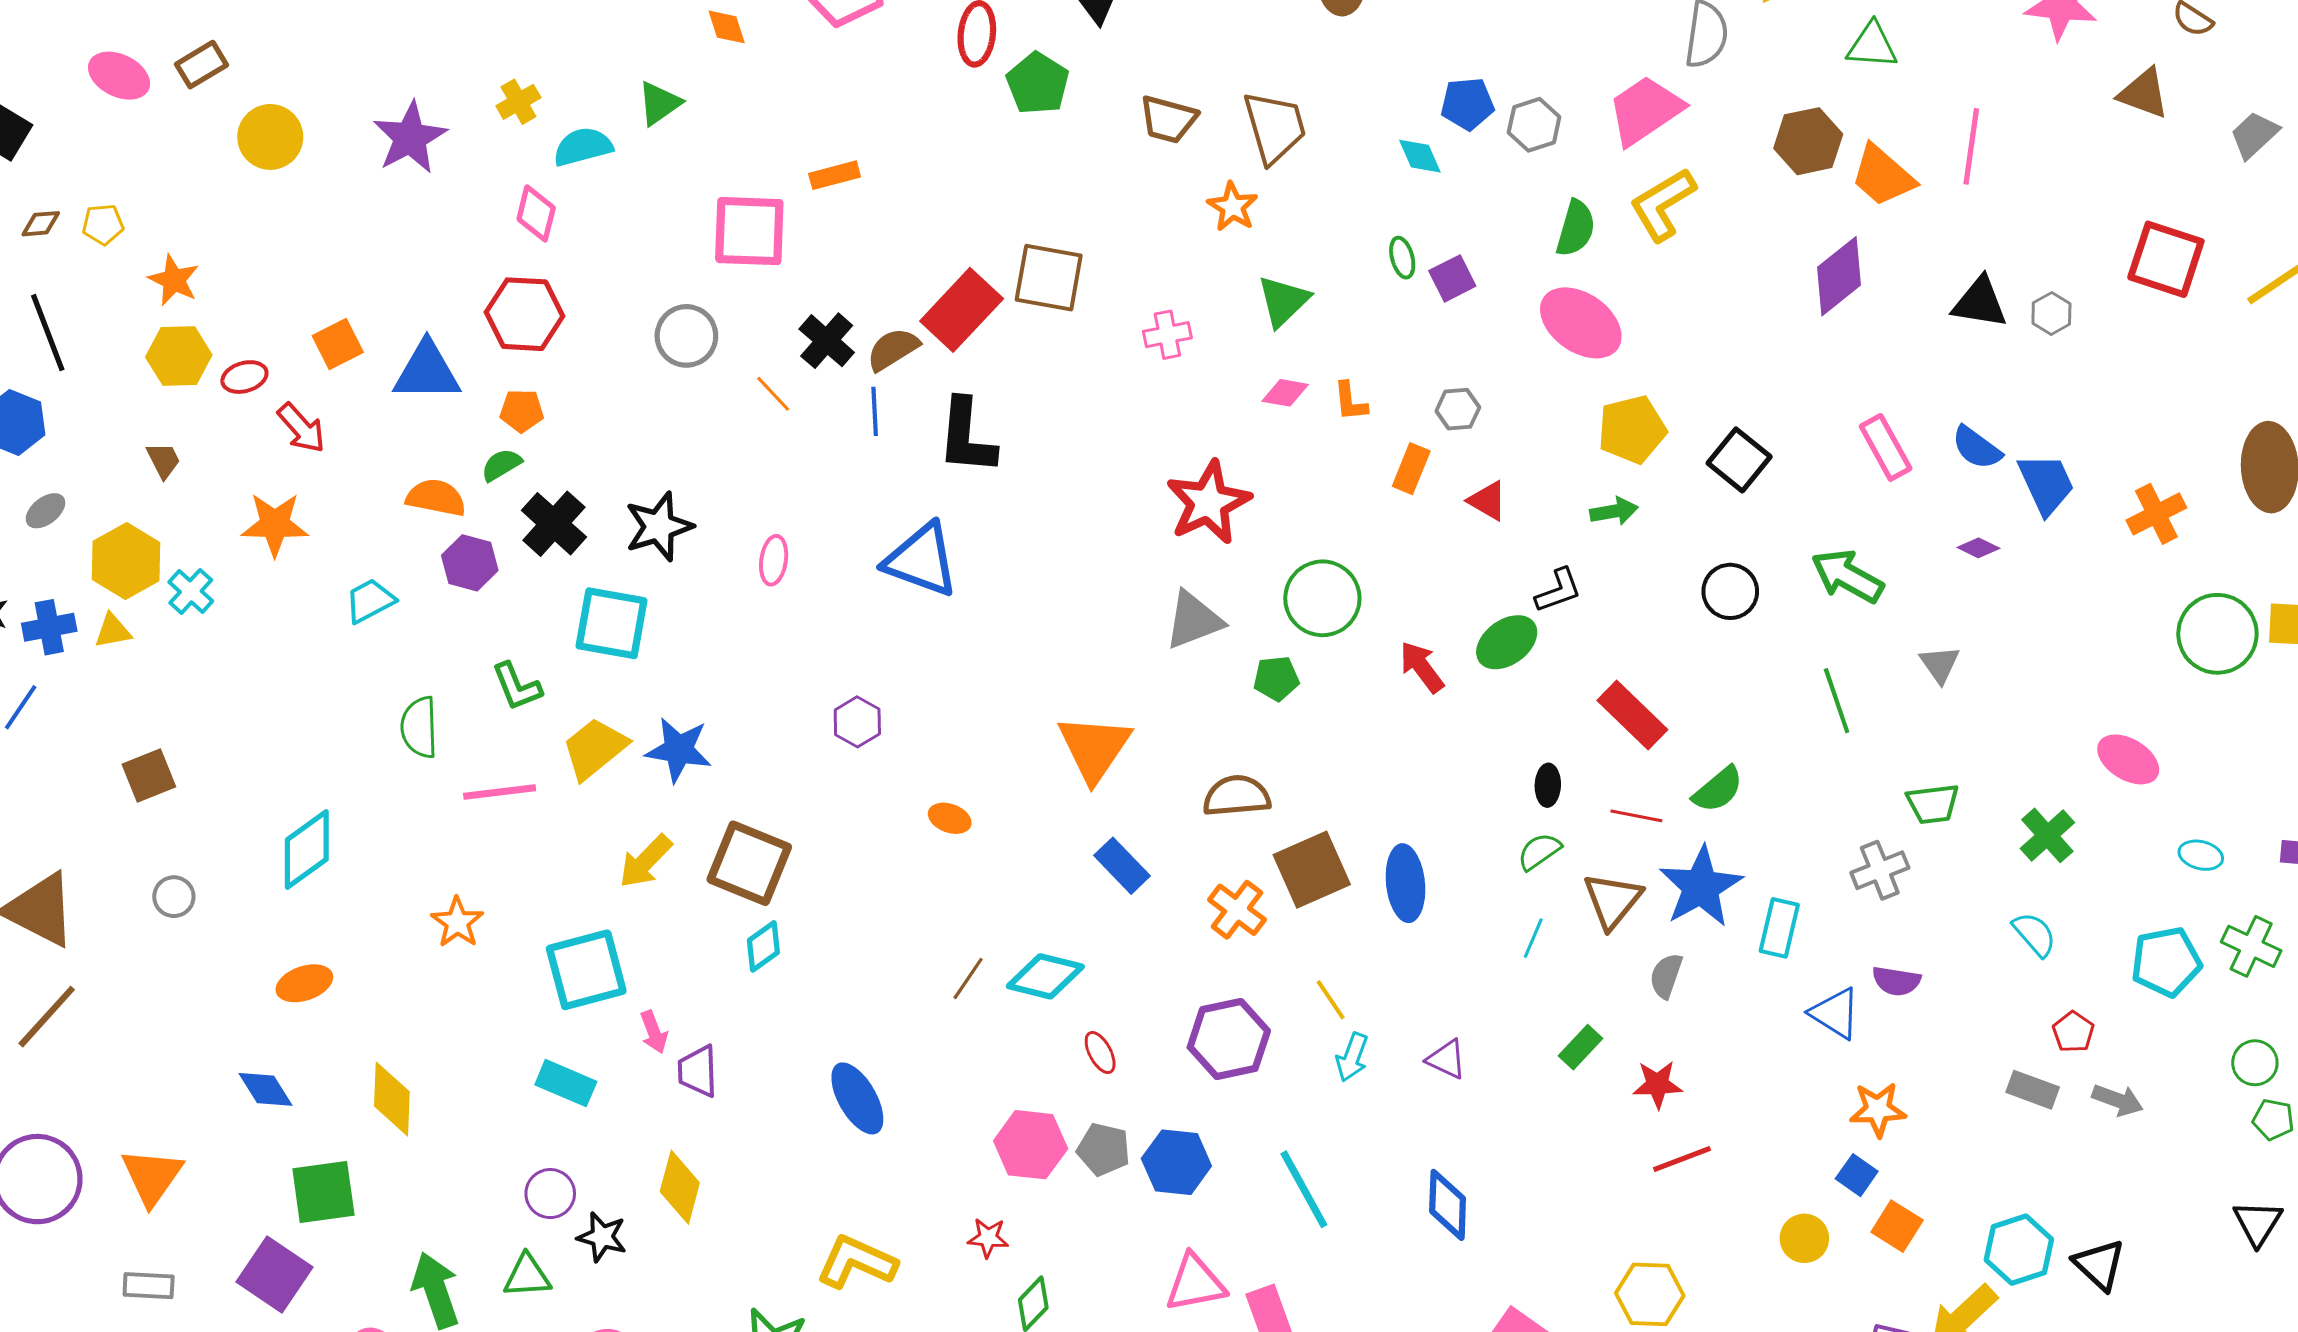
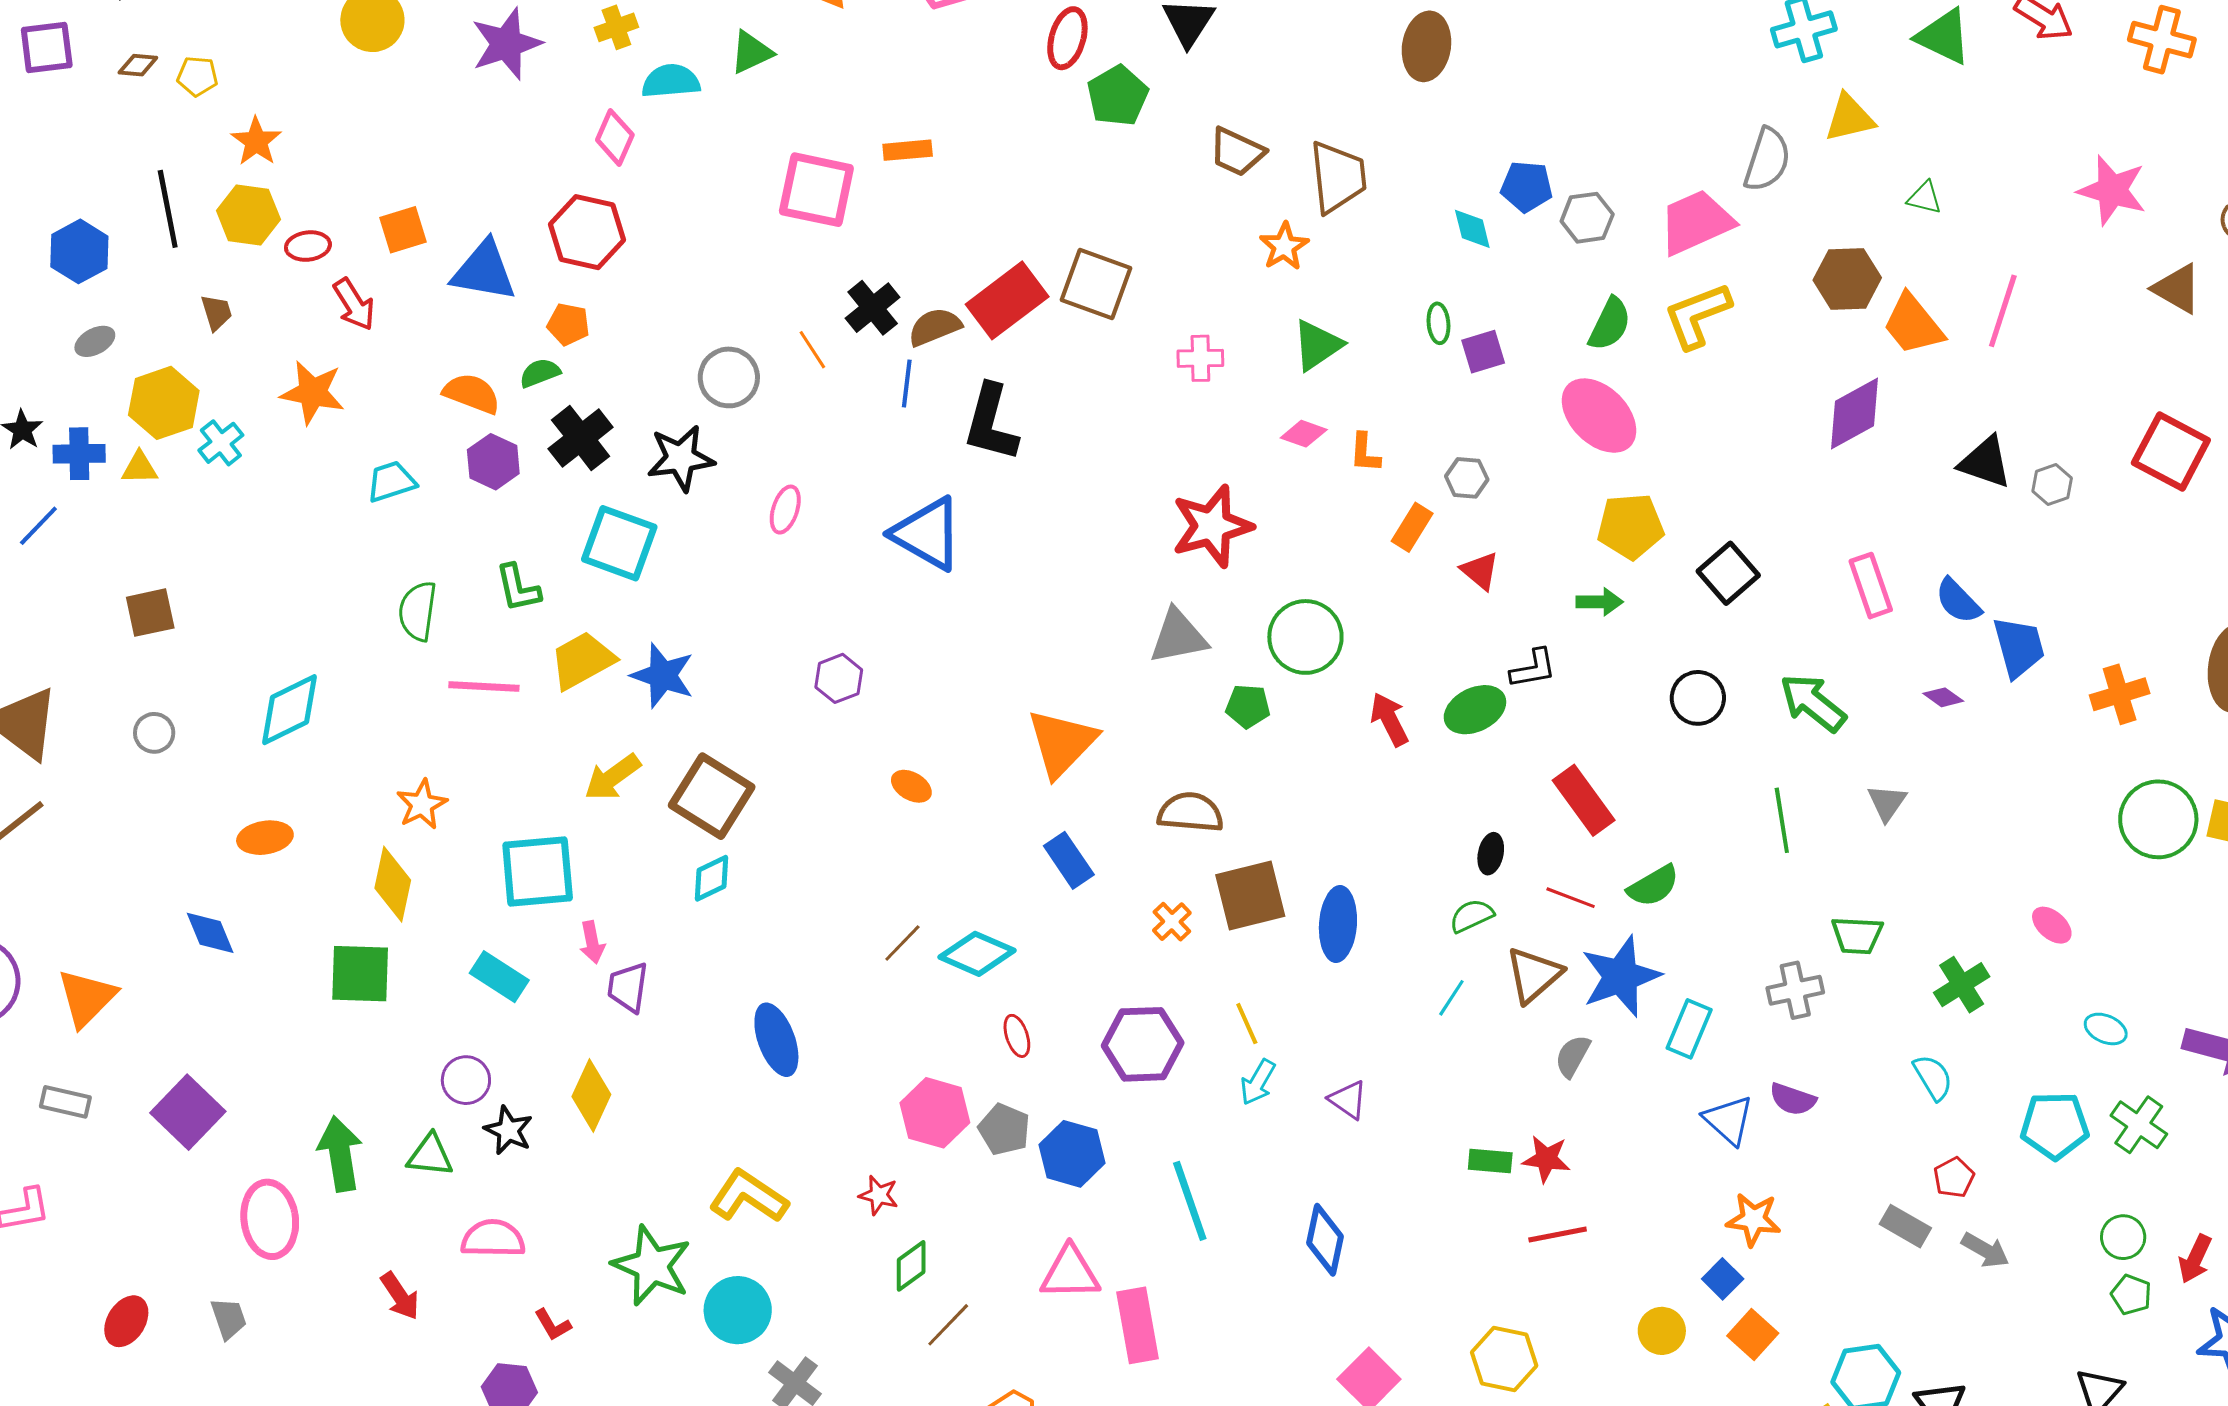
green triangle: (1872, 46) -> (1924, 198), size x0.7
black line: (48, 333) -> (168, 209), moved
gray circle: (686, 336) -> (729, 377), moved
pink ellipse: (2128, 759) -> (2052, 925), size x0.7
orange cross: (1237, 910) -> (1172, 922), size x0.7
green rectangle: (1581, 1047) -> (1490, 1161), moved, turned 42
yellow diamond: (392, 1099) -> (393, 884), moved
green square: (323, 1192) -> (360, 974), moved

